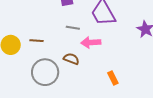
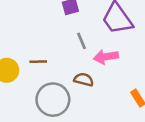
gray line: (73, 28) -> (81, 41), turned 64

